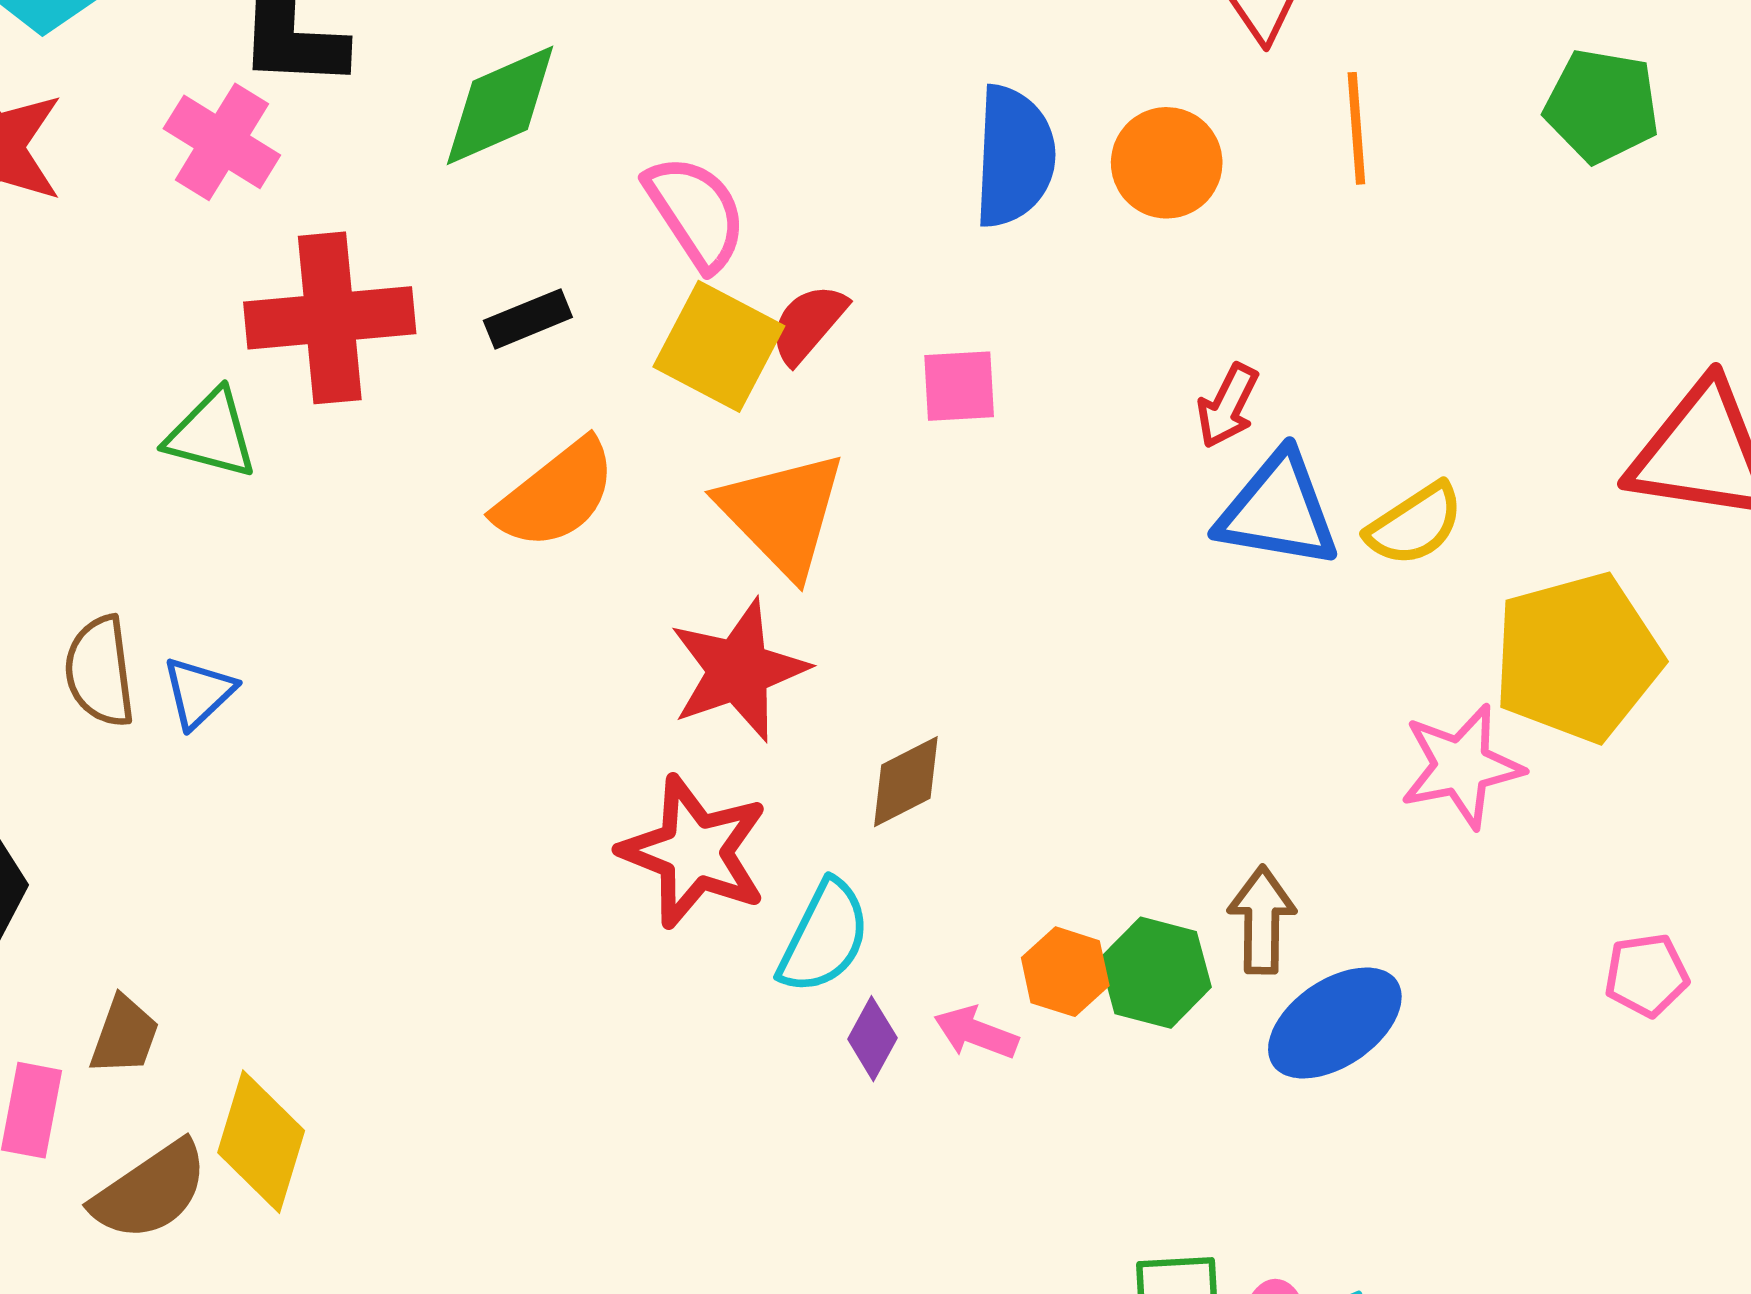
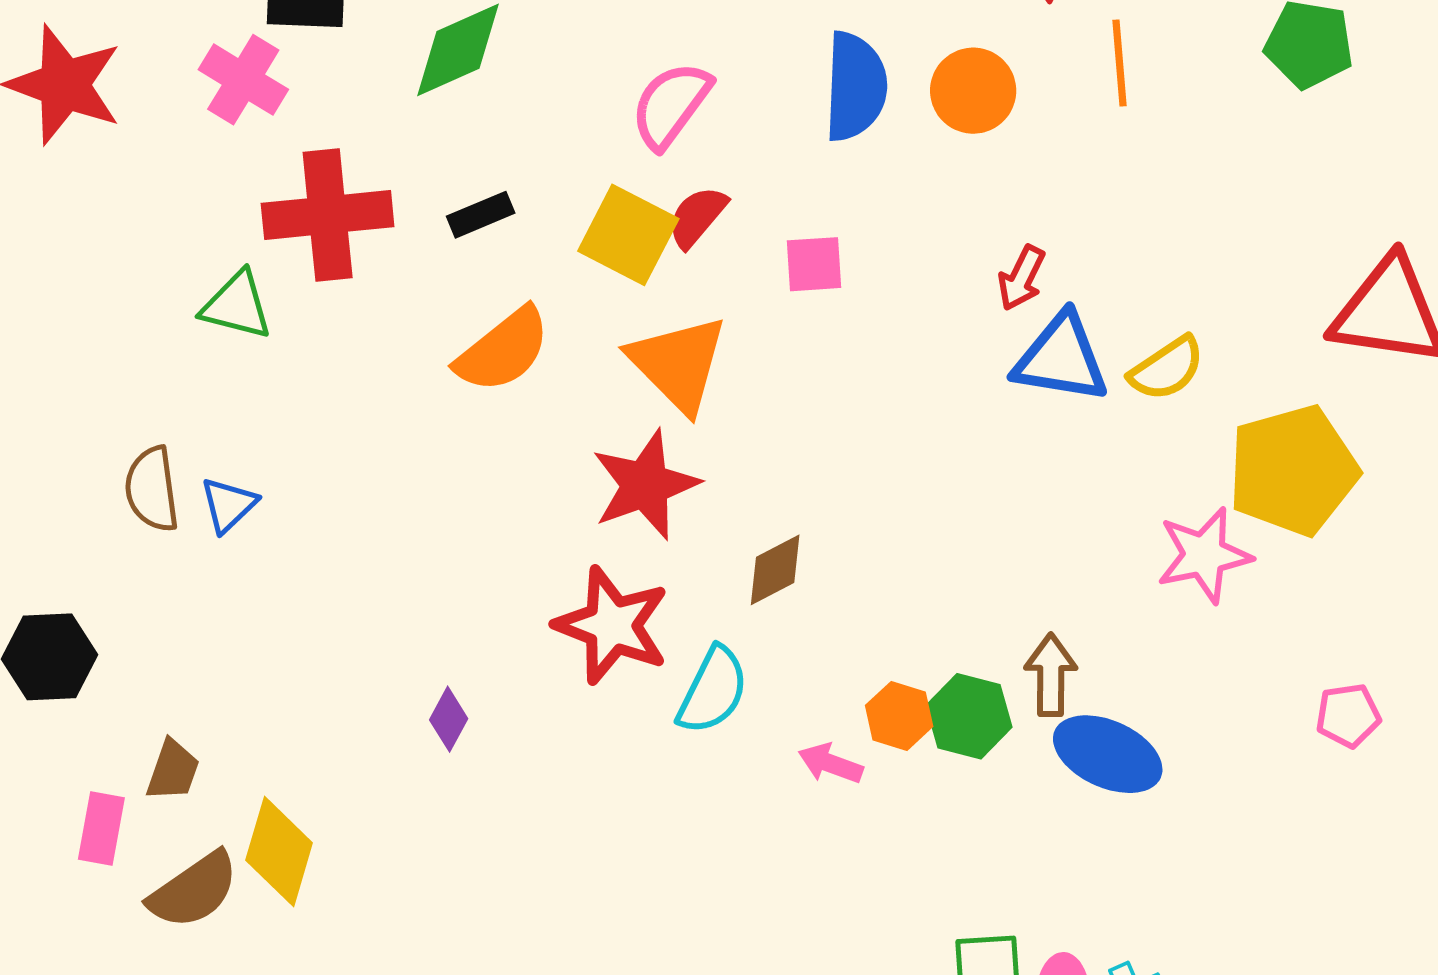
pink semicircle: (696, 212) -> (671, 105), moved, turned -110
blue ellipse: (1335, 1023) -> (1108, 754), turned 59
purple diamond: (872, 1039) -> (449, 719), moved

